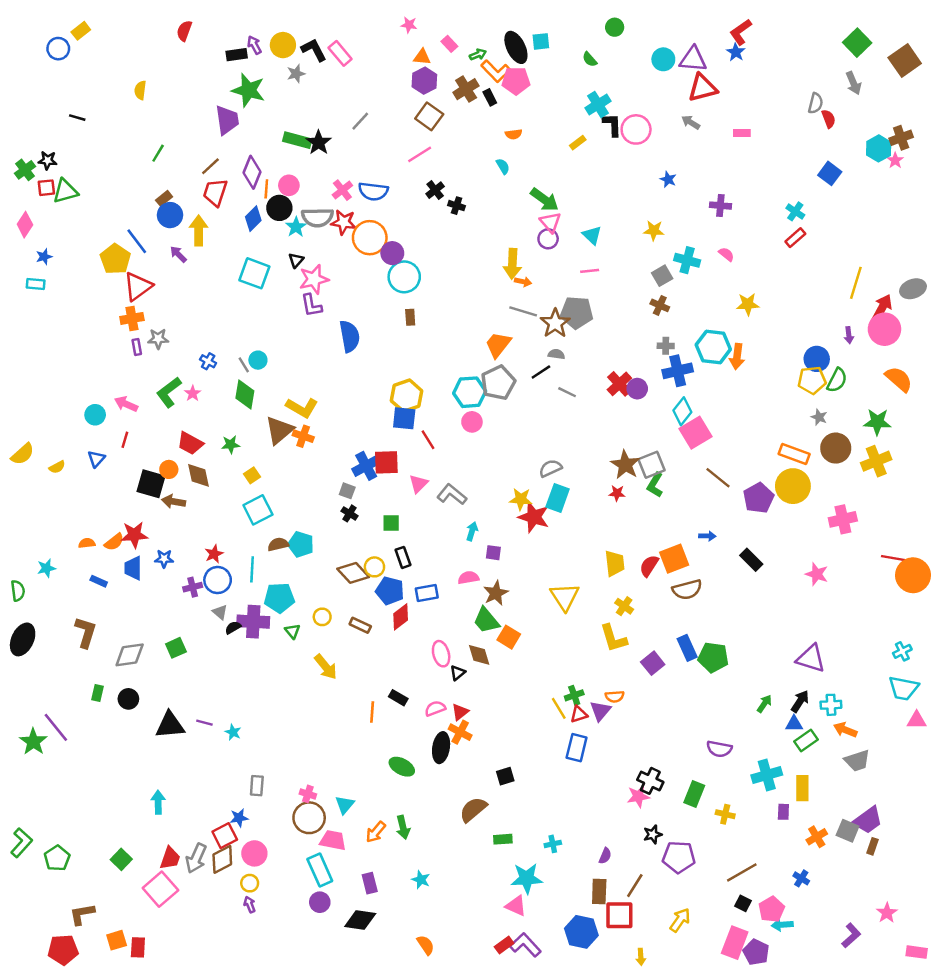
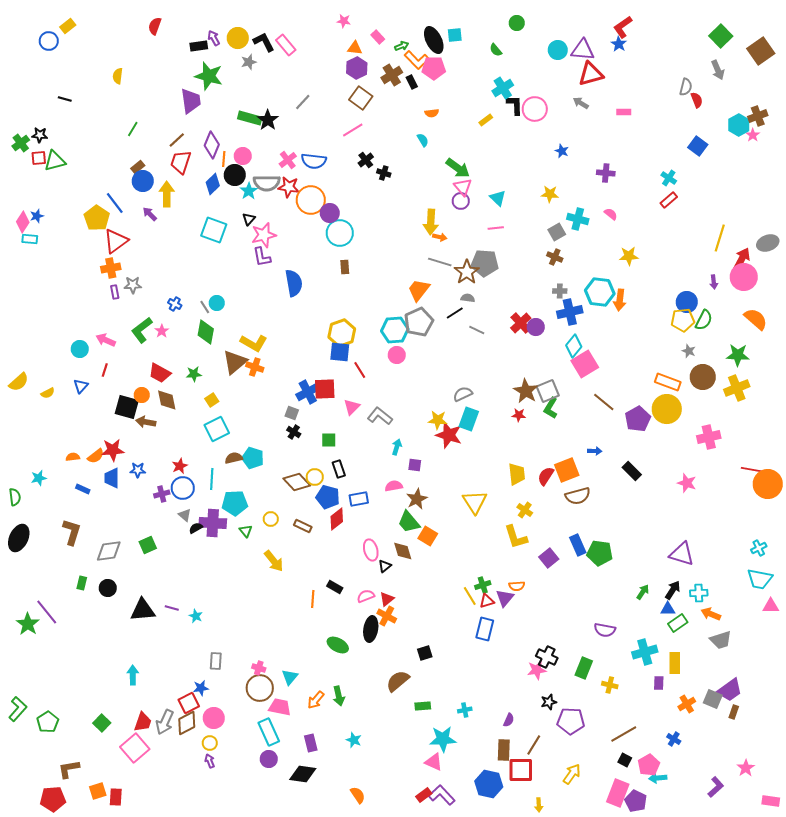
pink diamond: (25, 225) -> (23, 222), moved

